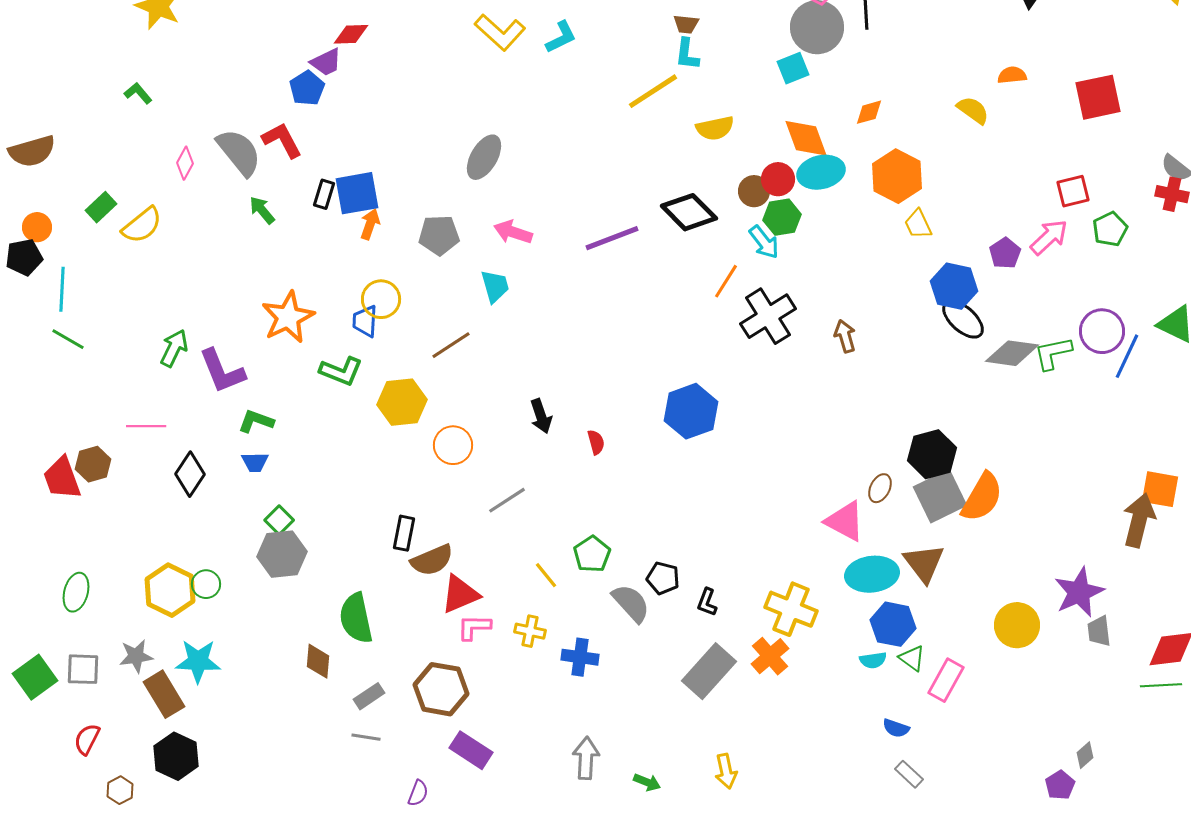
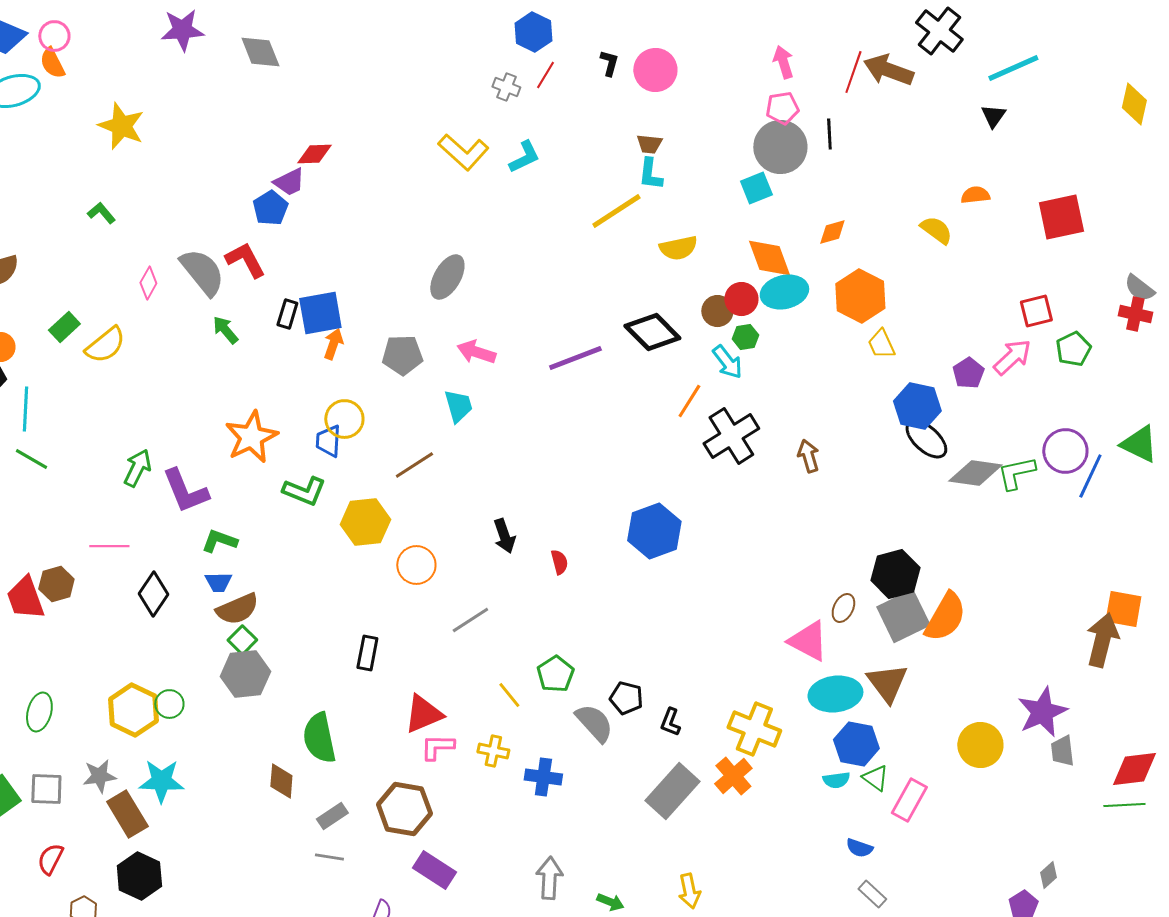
green hexagon: (782, 217) -> (745, 337), size x0.7
brown semicircle: (432, 560) -> (237, 609), moved

